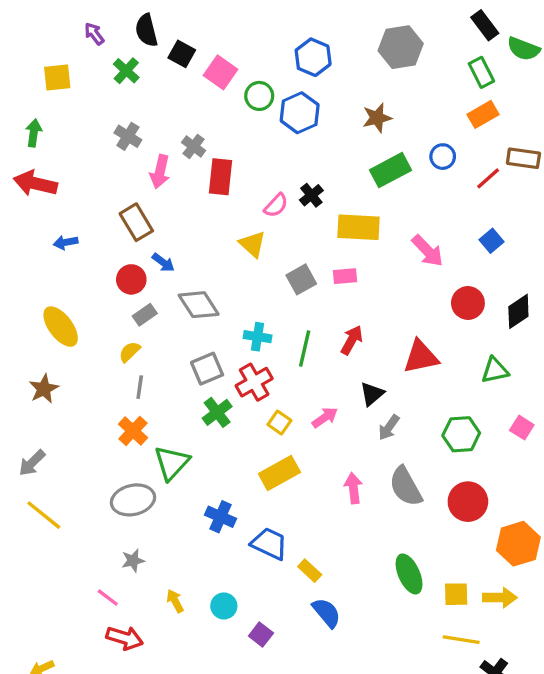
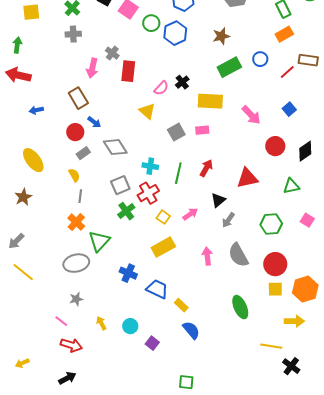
gray cross: (128, 136) -> (73, 34), moved, turned -35
yellow semicircle: (130, 352) -> (74, 175), turned 104
yellow square: (456, 594) -> (275, 289), moved

